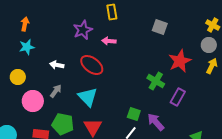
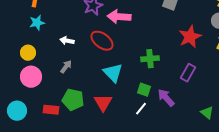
pink arrow: (109, 41) -> (119, 17), size x1.6
green cross: (156, 81) -> (150, 59), moved, turned -36
cyan triangle: (88, 97) -> (113, 73), moved
pink circle: (33, 101) -> (31, 77), moved

